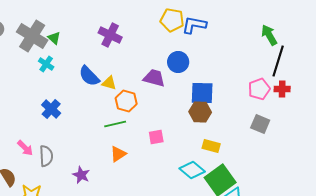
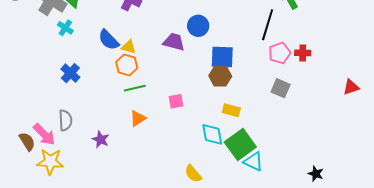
black line: (278, 61) -> (268, 25), moved
orange hexagon: (126, 101) -> (127, 65), moved
pink arrow: (25, 148) -> (44, 134), moved, size x1.4
cyan diamond: (192, 170) -> (212, 134), turned 40

